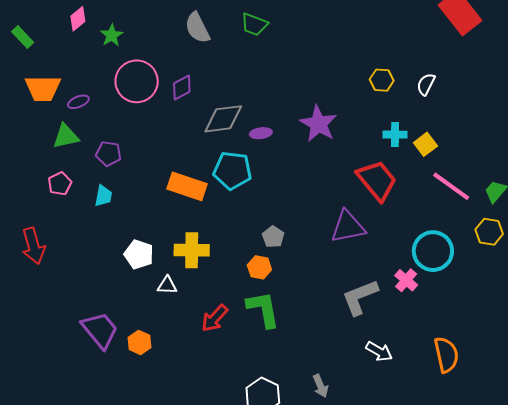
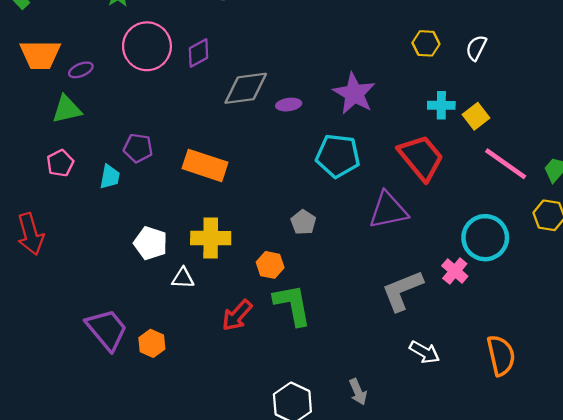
purple pentagon: (109, 154) -> (138, 148), moved
cyan pentagon: (232, 170) -> (338, 156), moved
orange hexagon: (259, 267) -> (270, 265), moved

